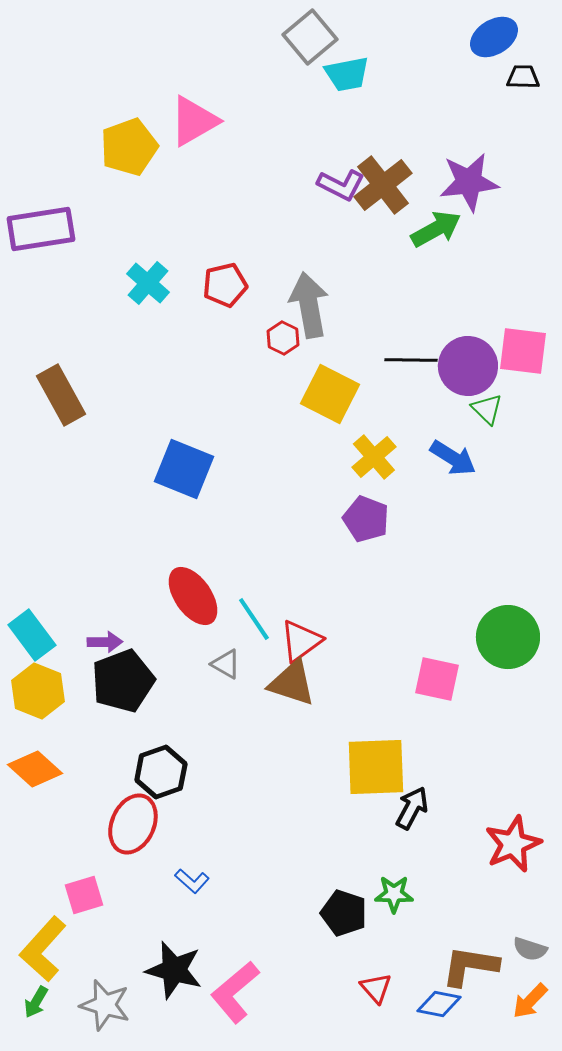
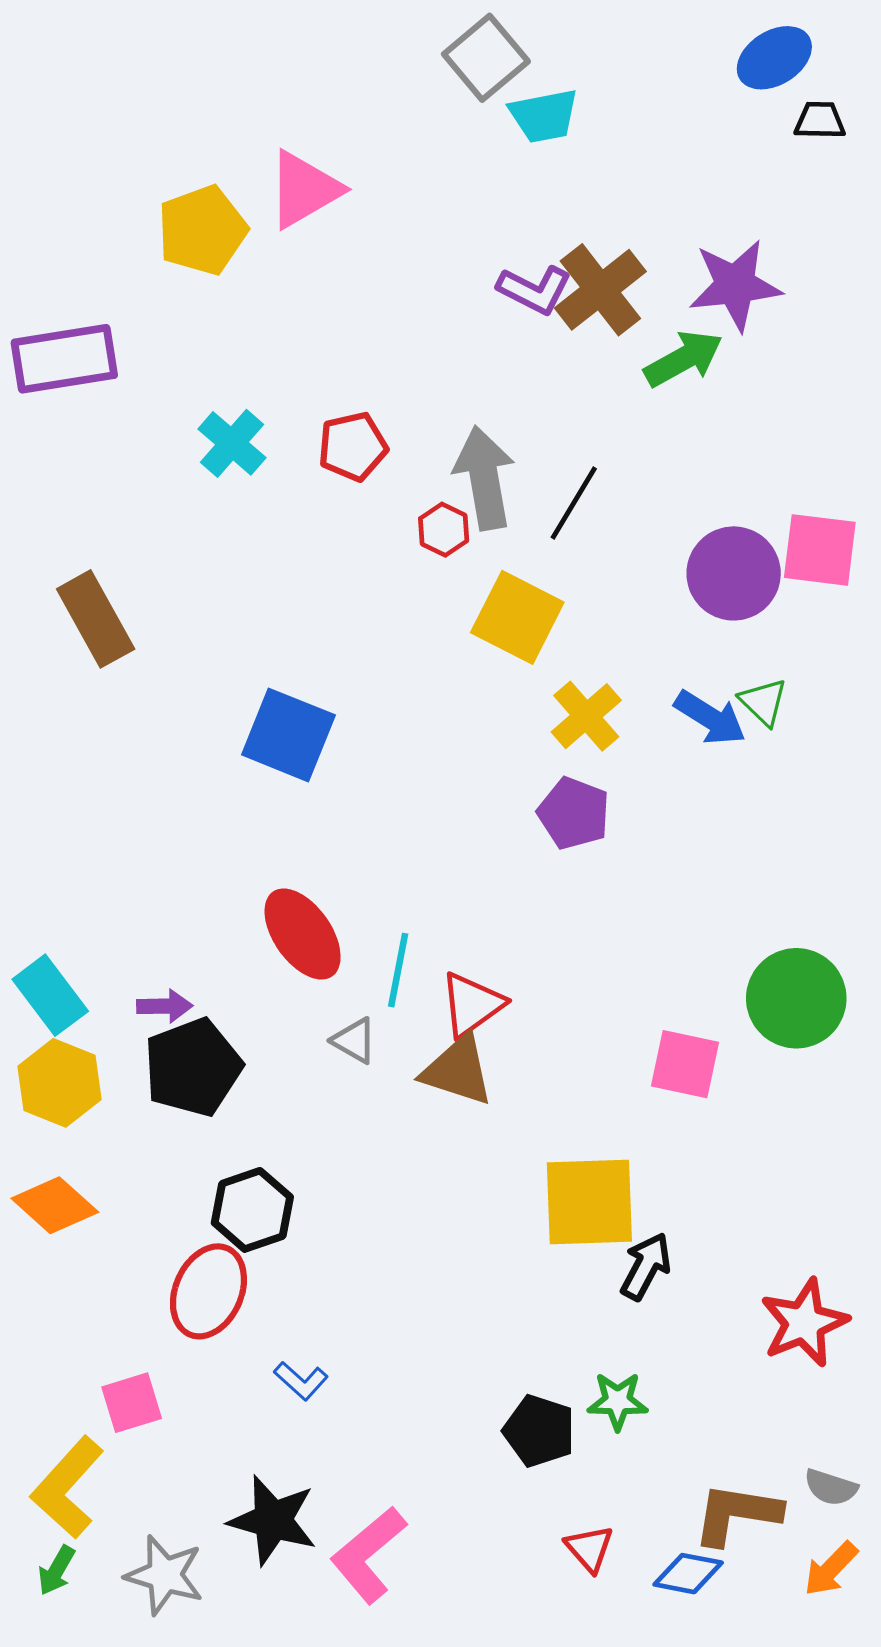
black line: (411, 360) -> (574, 503), moved, turned -60
green triangle: (487, 409) -> (763, 702), moved
cyan line: (254, 619) -> (398, 970), turned 45

